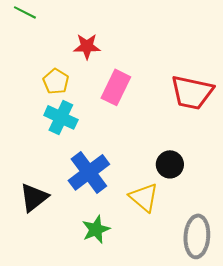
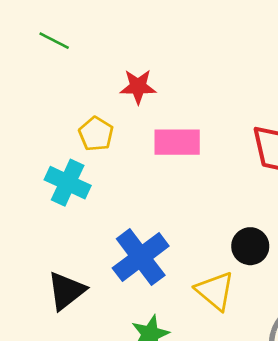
pink rectangle: (116, 87) -> (177, 142), turned 64
cyan cross: (61, 117) -> (68, 183), moved

